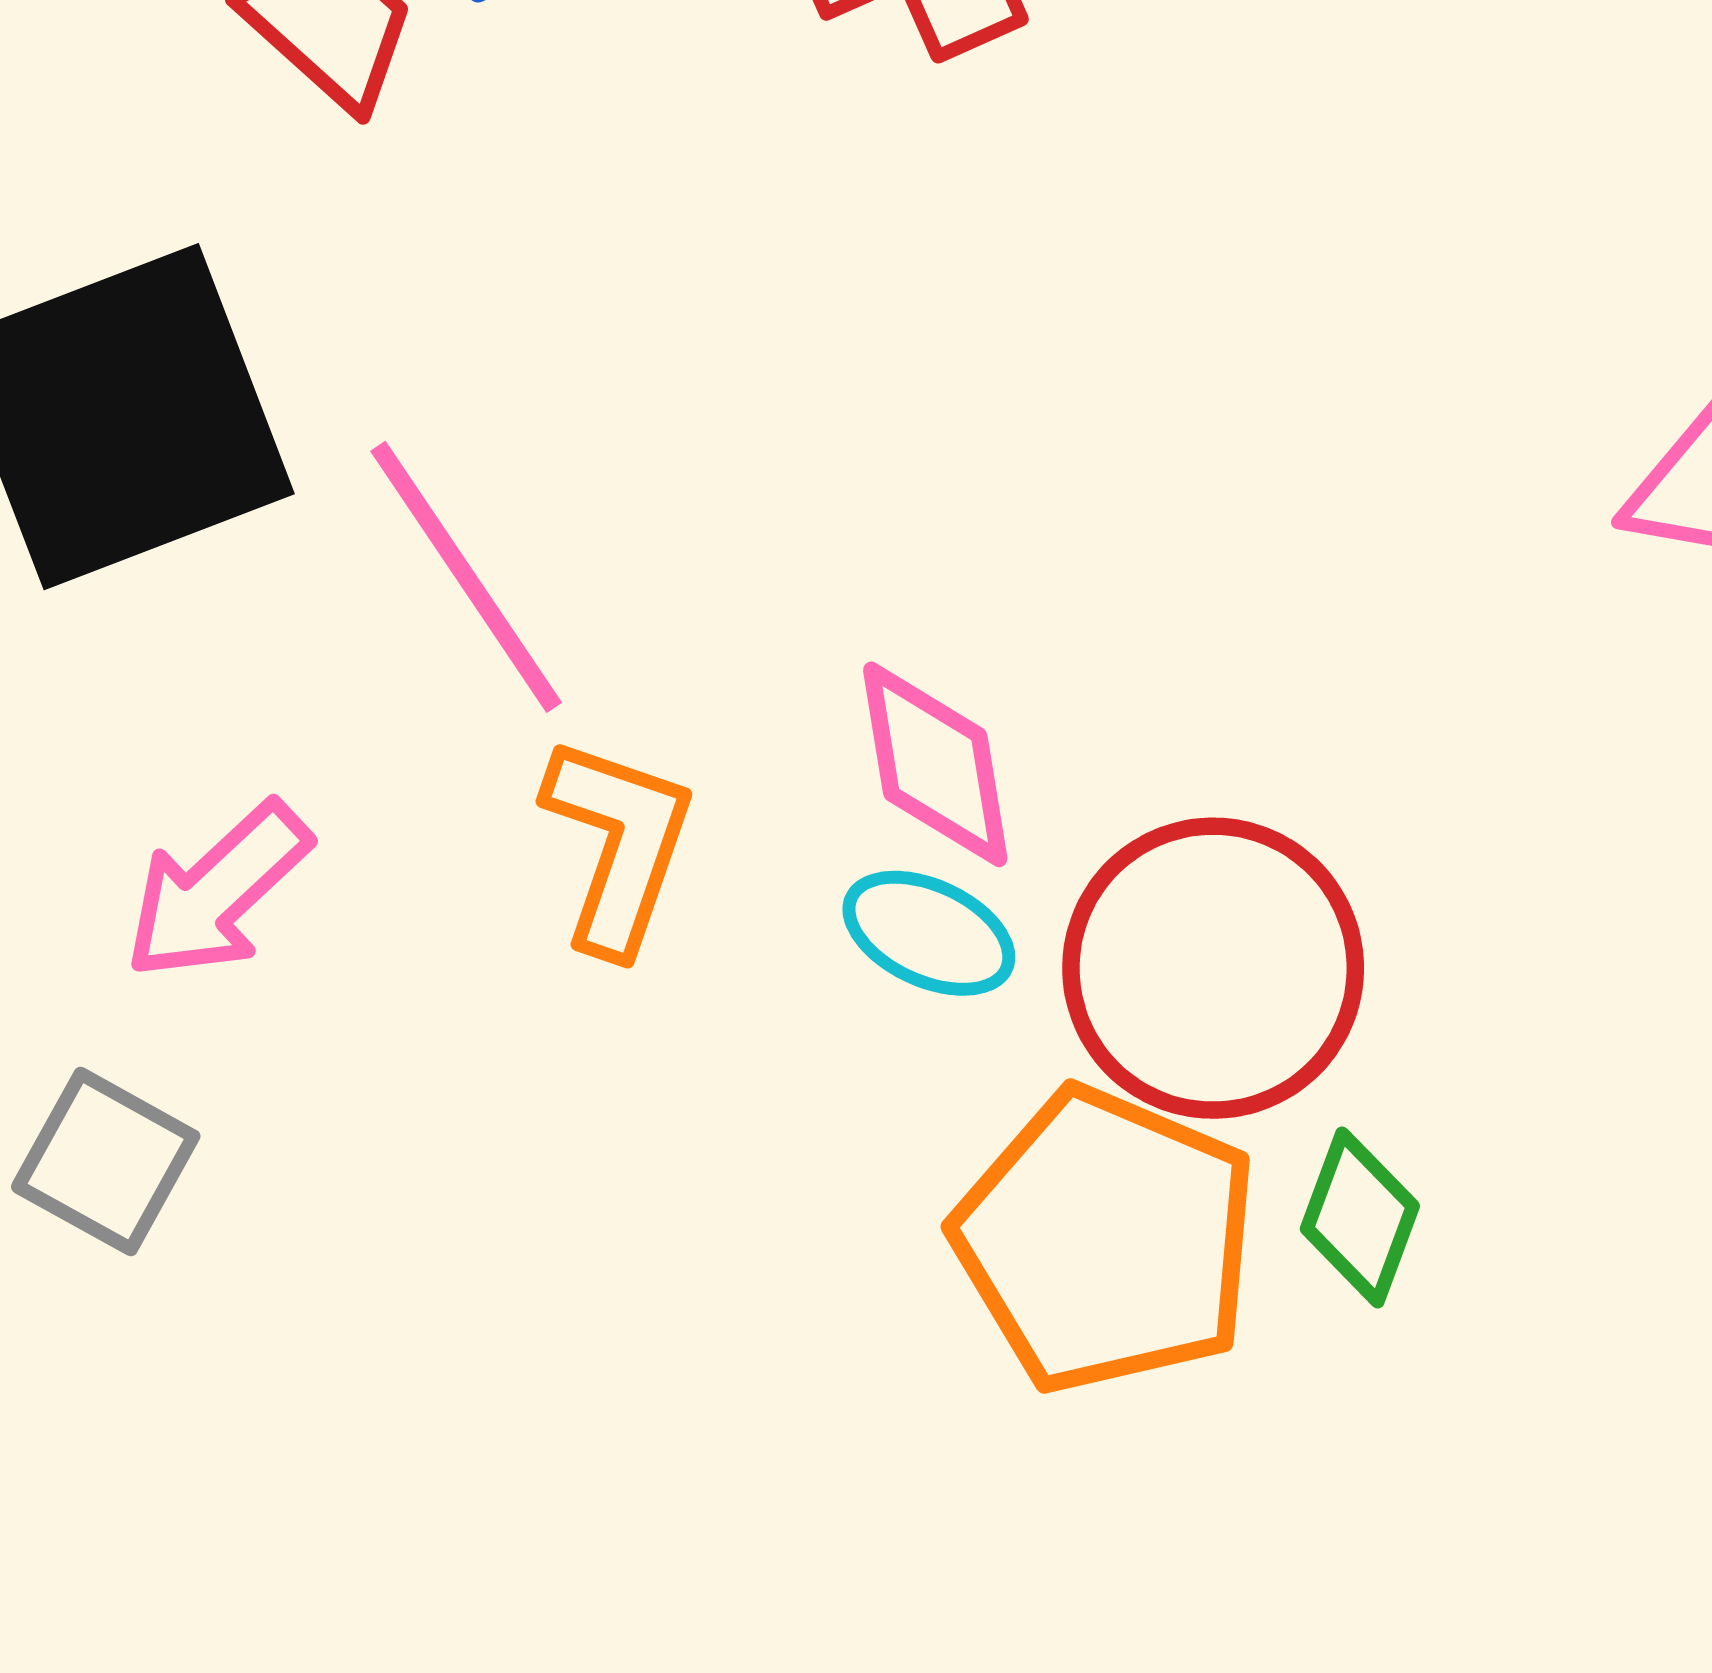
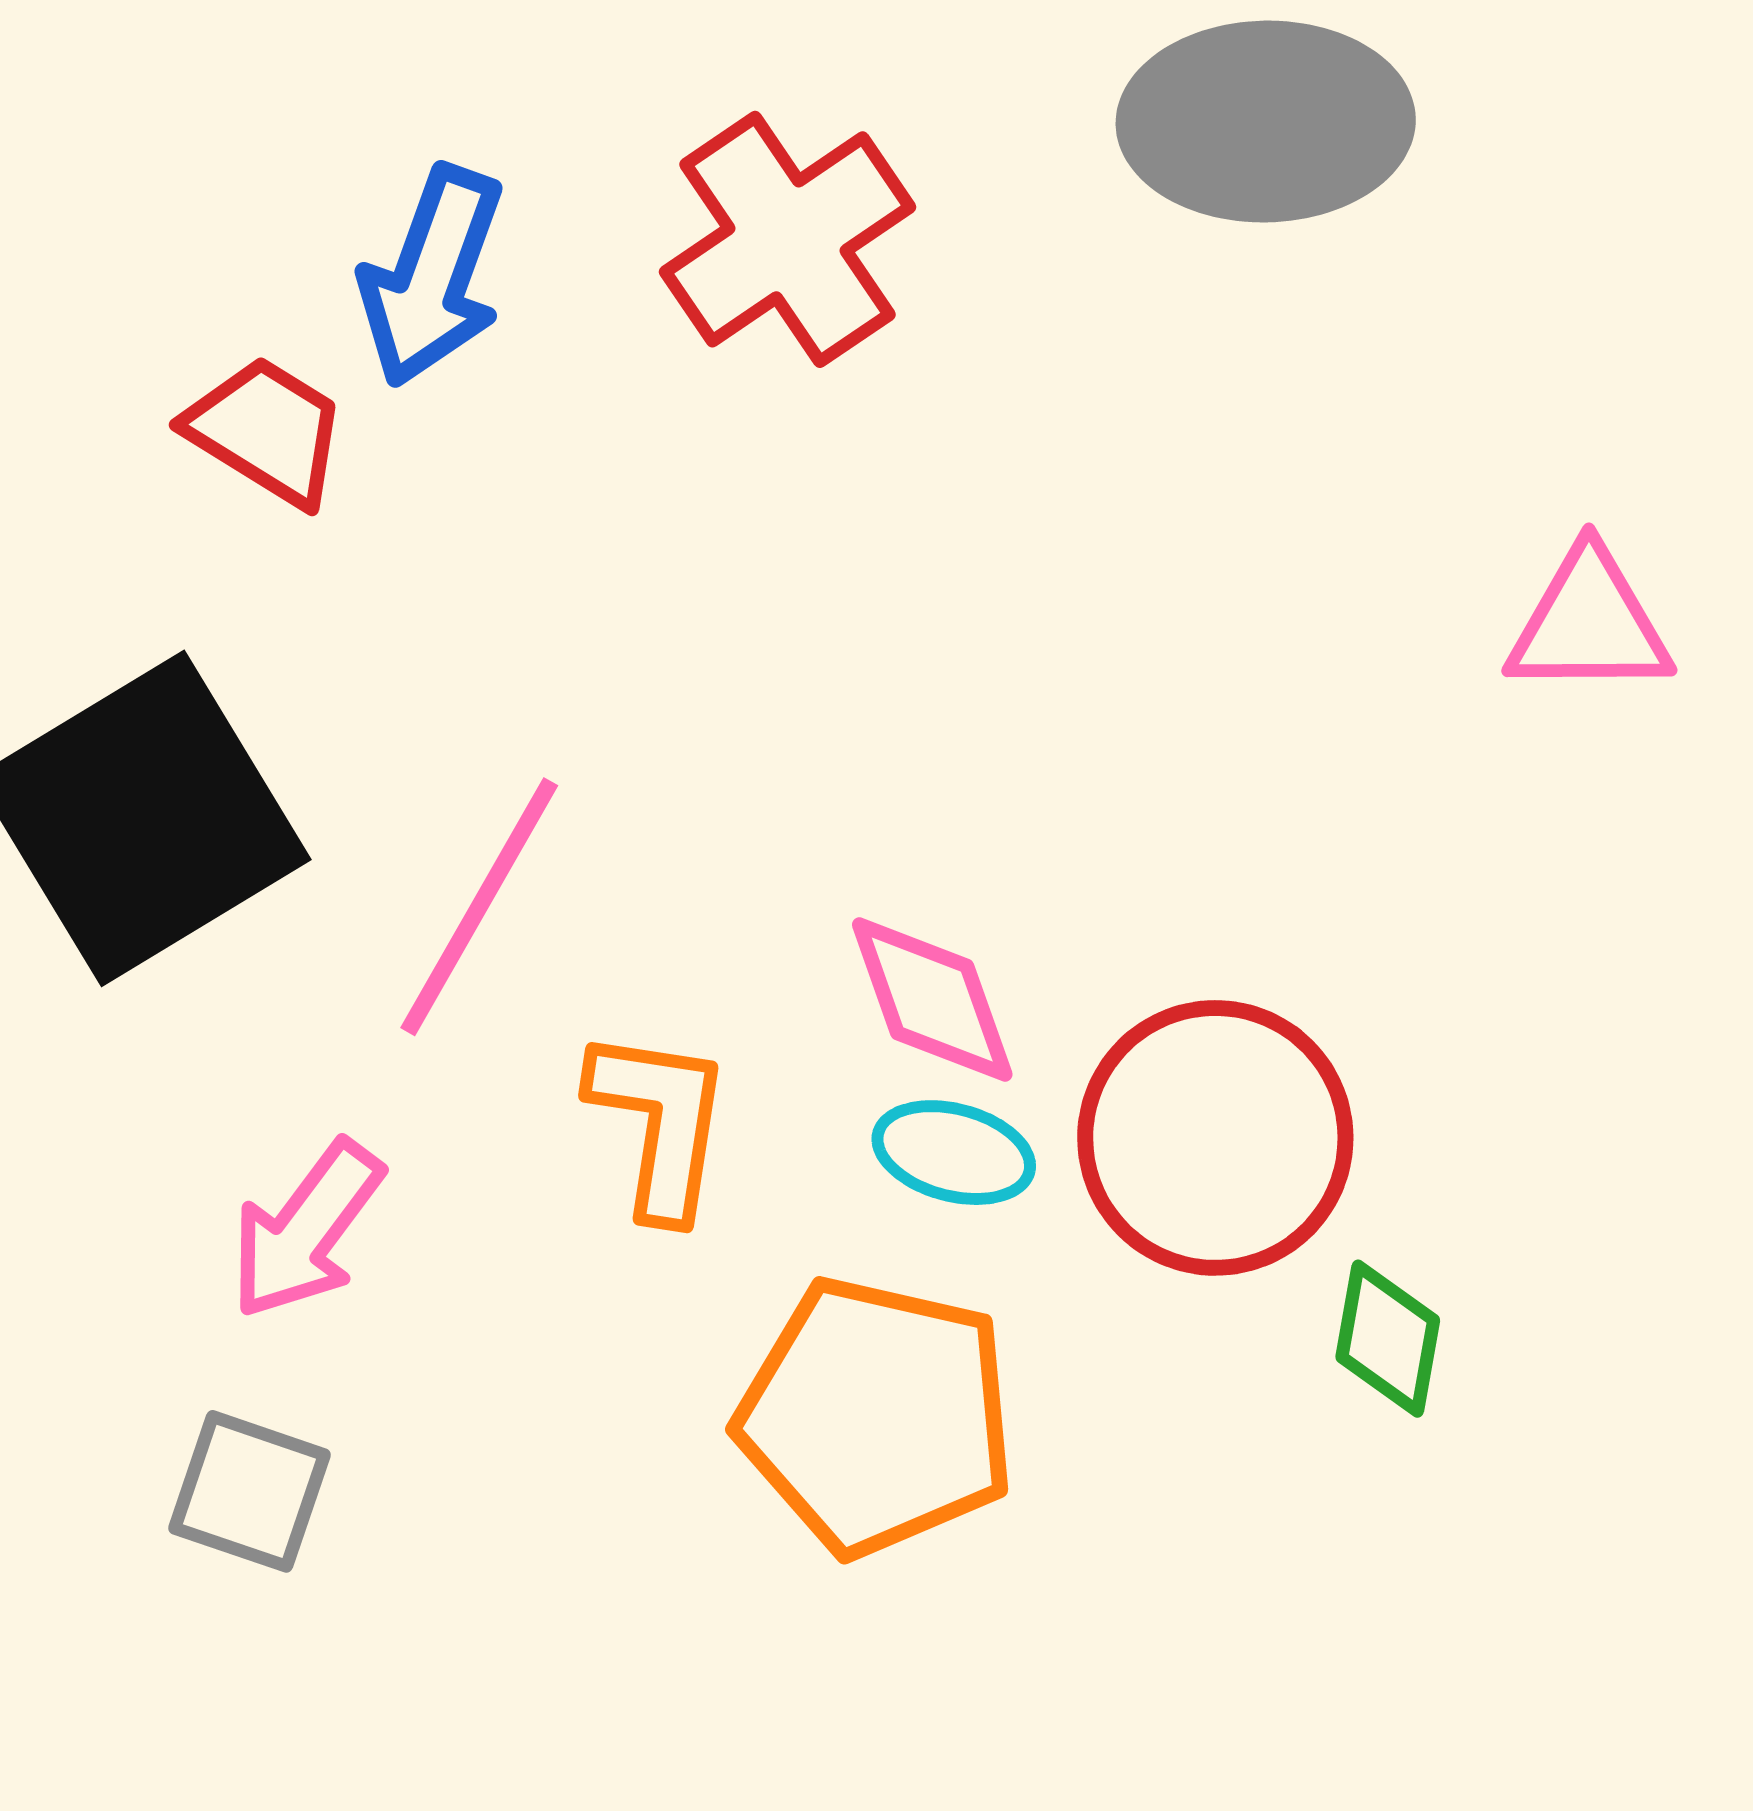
pink line: (466, 577) -> (479, 907), turned 74
orange pentagon: (1106, 1240) -> (876, 1416), moved

